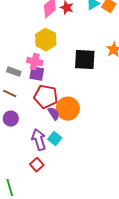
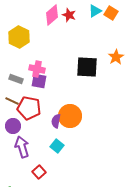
yellow hexagon: (46, 40) -> (19, 37), moved
red pentagon: (46, 97) -> (29, 108), moved
purple semicircle: (54, 114) -> (56, 121), turned -136
purple arrow: (39, 140) -> (22, 147), moved

